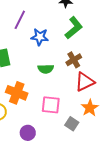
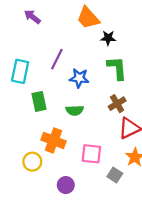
green L-shape: (74, 28) -> (117, 68), turned -55
green semicircle: (46, 69) -> (75, 110), moved

